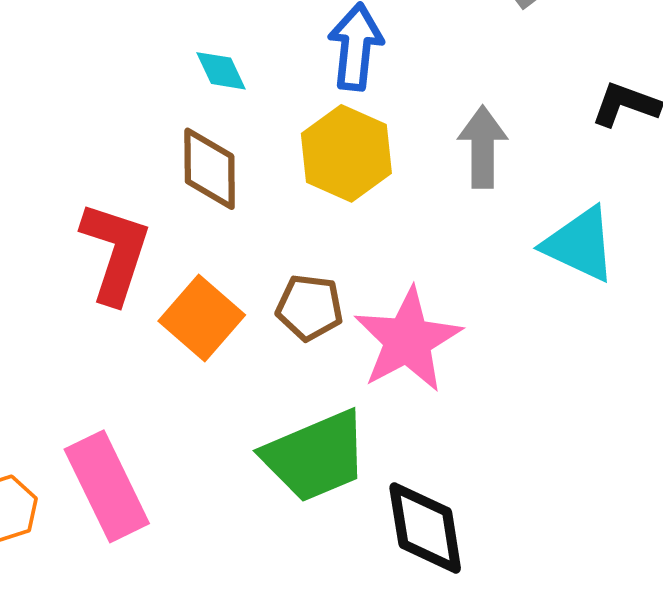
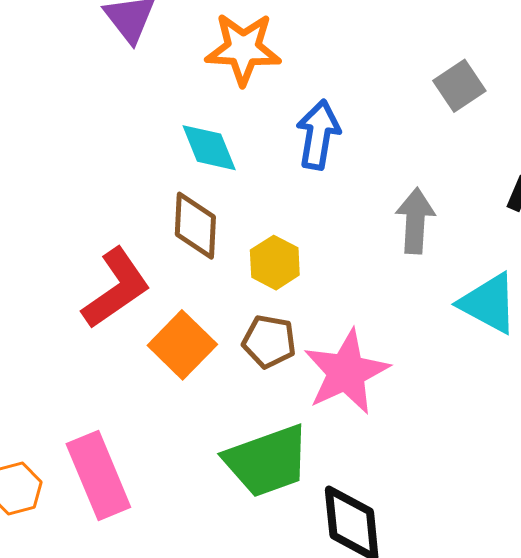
cyan diamond: (221, 71) -> (209, 148), size x1.4
yellow hexagon: (346, 153) -> (275, 263), moved, size x0.7
red L-shape: (115, 252) -> (116, 288), turned 34

